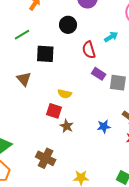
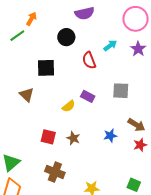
green line: (22, 35) -> (17, 36), moved
purple rectangle: (99, 74) -> (88, 96), moved
yellow semicircle: (65, 94) -> (69, 106), turned -48
red square: (54, 111) -> (48, 137), moved

